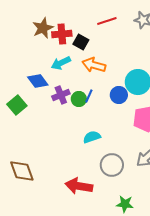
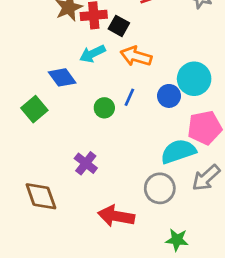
purple cross: (61, 95) -> (86, 163), moved, turned -30
green circle: (79, 99) -> (104, 108), moved
cyan semicircle: (92, 137) -> (178, 151), moved, size x1.5

